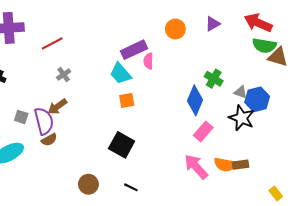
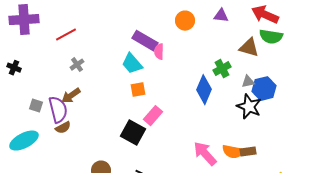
purple triangle: (213, 24) -> (221, 16), turned 35
purple rectangle: (134, 50) -> (145, 41), turned 55
brown triangle: (278, 57) -> (249, 48), moved
green cross: (214, 79) -> (222, 69), turned 30
gray triangle: (241, 92) -> (248, 82), turned -32
pink rectangle: (203, 131) -> (153, 116), moved

